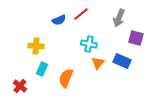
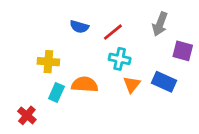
red line: (81, 14) -> (113, 32), moved
blue semicircle: (59, 20) -> (79, 27), turned 40
orange semicircle: (66, 78) -> (85, 84), moved, turned 72

